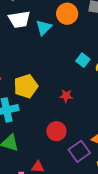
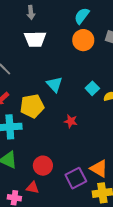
cyan triangle: (44, 28) -> (54, 84), moved, turned -36
red circle: (56, 131) -> (43, 166), moved

